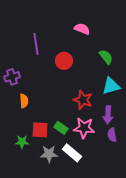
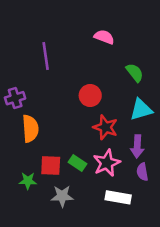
red circle: (64, 61) -> (90, 95), moved
orange semicircle: (24, 101) -> (30, 129), size x1.5
pink star: (84, 128) -> (107, 163), turned -30
white rectangle: (72, 153) -> (118, 197), moved, turned -30

